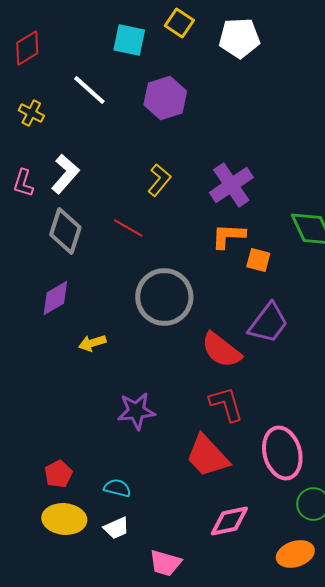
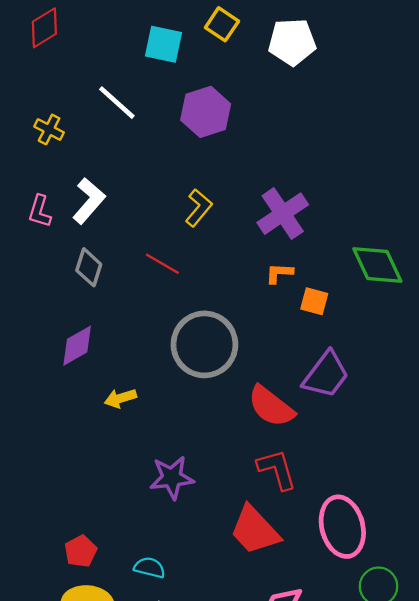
red diamond: (27, 48) -> (44, 28), moved
gray diamond: (65, 231) -> (89, 267), size x0.7
orange L-shape: (228, 236) -> (279, 273), size x0.7

